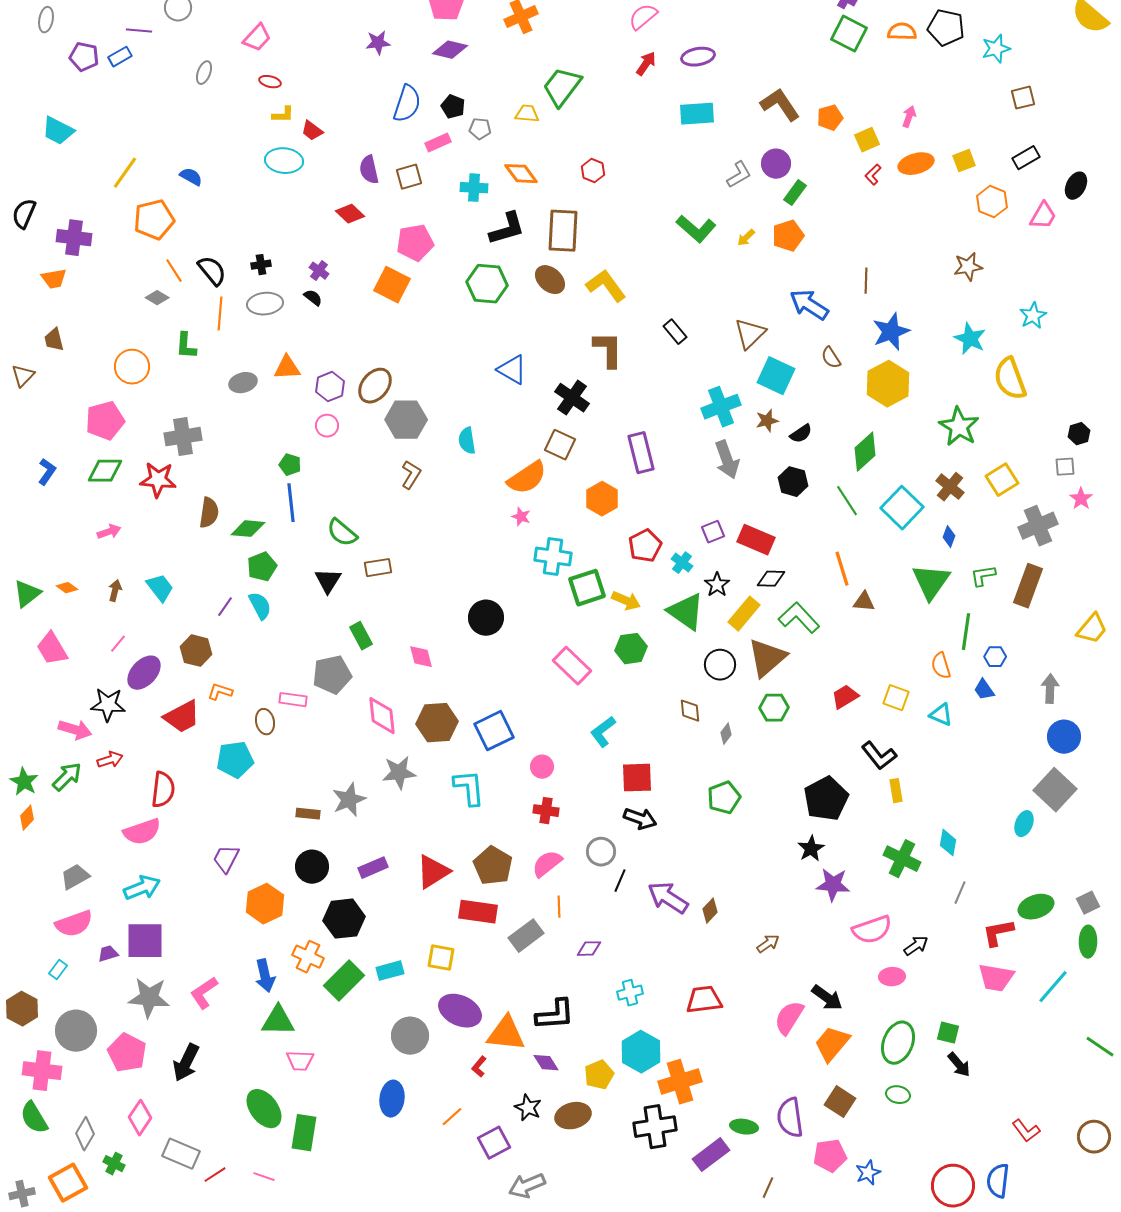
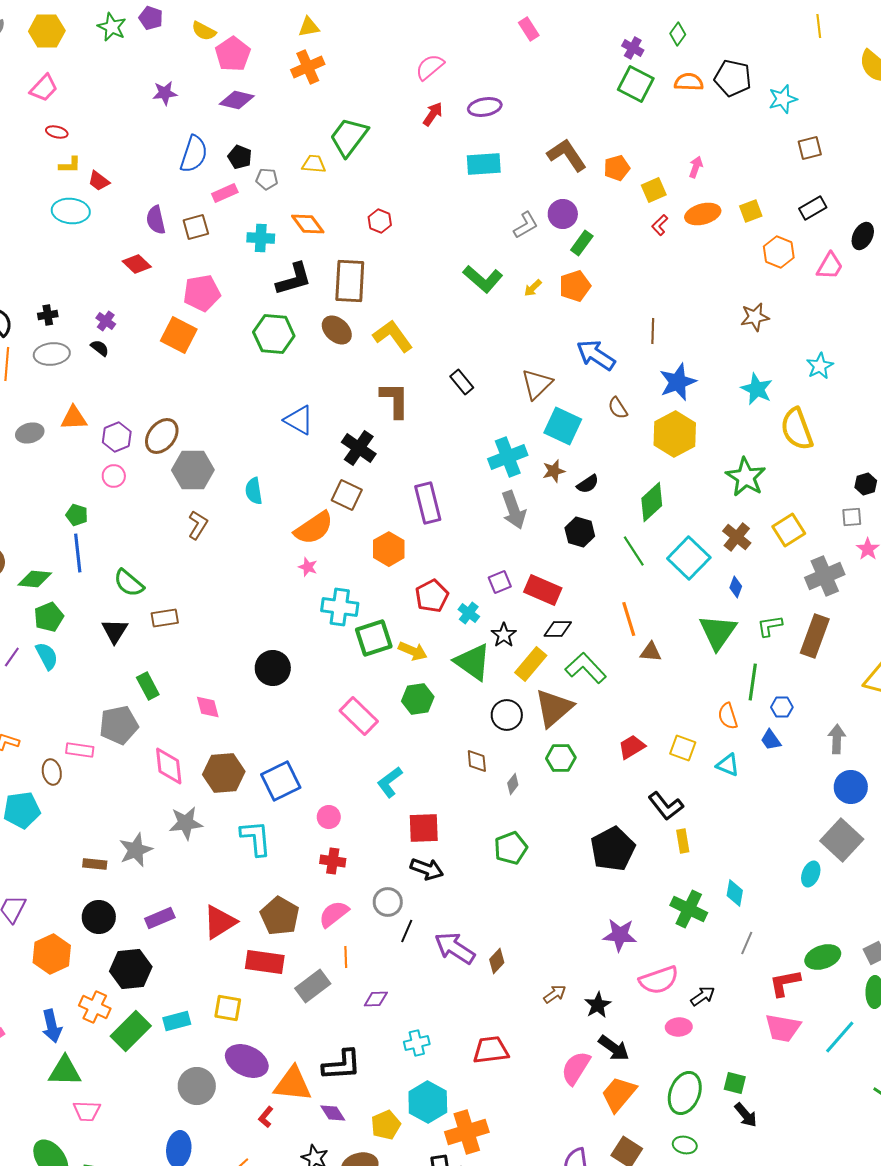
black star: (811, 849) -> (598, 1005), moved

